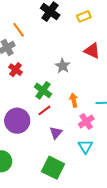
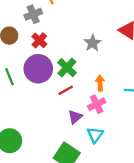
purple circle: (17, 121) -> (38, 69), moved
pink cross: (86, 121) -> (97, 104), moved
cyan triangle: (86, 146) -> (95, 135), moved

